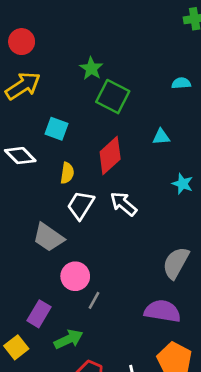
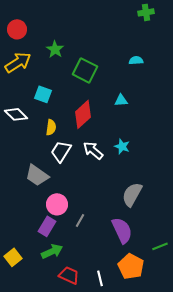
green star: (91, 68) -> (55, 49), moved
cyan star: (183, 184) -> (122, 146), moved
gray line: (94, 300) -> (80, 220), moved
purple semicircle: (162, 311) -> (122, 230), turned 56
purple rectangle: (39, 314) -> (47, 226), moved

